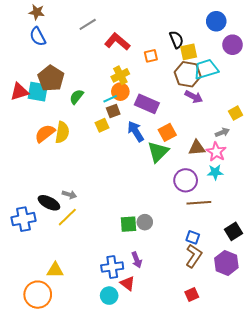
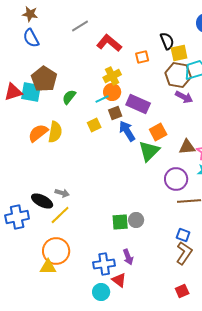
brown square: (113, 111) -> (115, 113), moved
orange circle: (38, 295) -> (56, 251), moved

